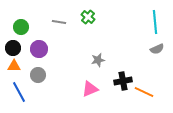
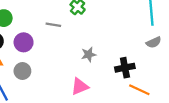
gray line: (59, 22) -> (53, 25), moved
black cross: (123, 81) -> (125, 68), moved

